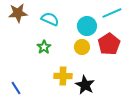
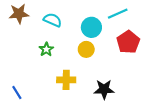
red pentagon: (109, 44) -> (128, 42), moved
black star: (85, 85) -> (104, 89), moved, turned -30

